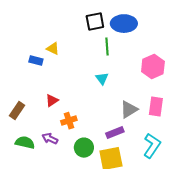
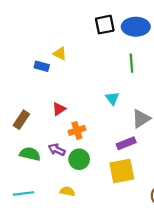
green line: (107, 47) -> (131, 63), moved
cyan triangle: (102, 79) -> (112, 98), moved
green circle: (84, 148) -> (79, 159), moved

